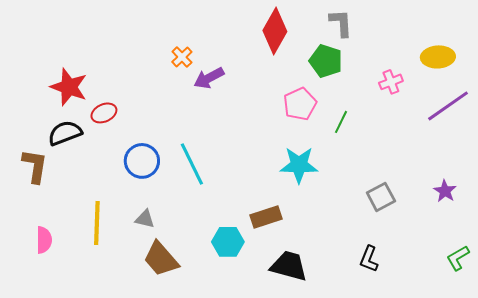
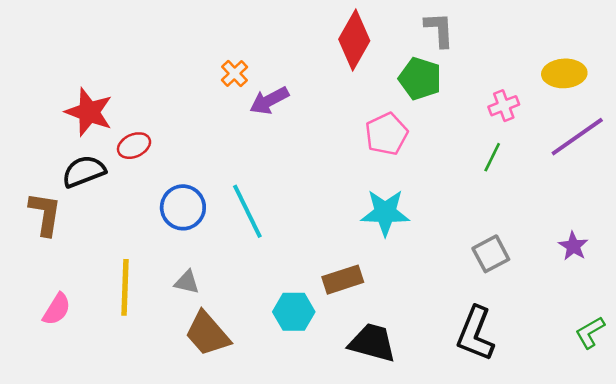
green line: (341, 122) -> (492, 157), moved
pink semicircle: (44, 240) -> (57, 309), turned 32
black L-shape: (369, 259) -> (475, 334), size x1.6

